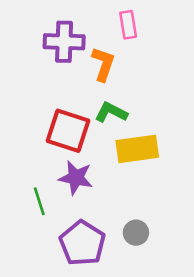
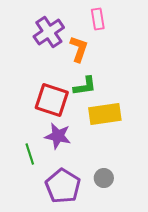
purple cross: (64, 42) -> (49, 32), turned -36
green L-shape: (111, 112) -> (85, 86), turned 145

